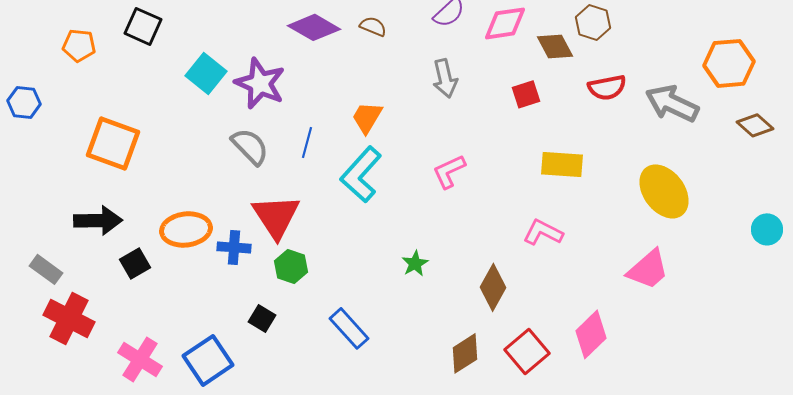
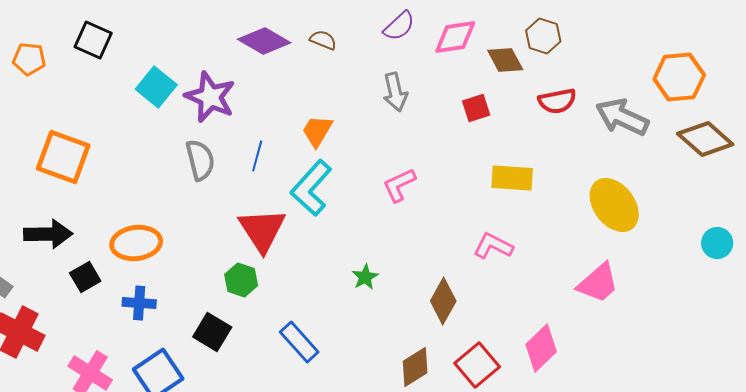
brown diamond: (755, 125) -> (705, 139), size x1.5
gray semicircle: (250, 146) -> (200, 160), turned 30
red triangle: (276, 216) -> (262, 230), moved
blue cross: (234, 247) -> (139, 303), moved
black square: (262, 318) -> (212, 332), size x1.4

